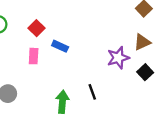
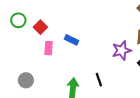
red square: (37, 28) -> (40, 27), moved

